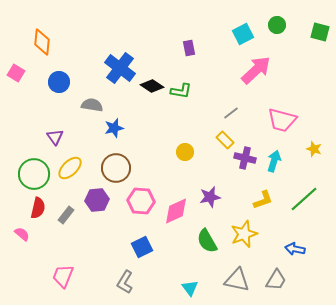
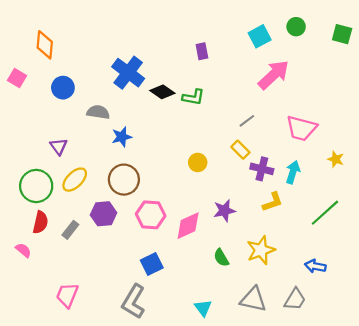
yellow L-shape: (263, 200) -> (273, 202), moved
green semicircle: (207, 241) -> (221, 258), size x0.7
gray L-shape: (125, 282) -> (134, 302), size x1.4

